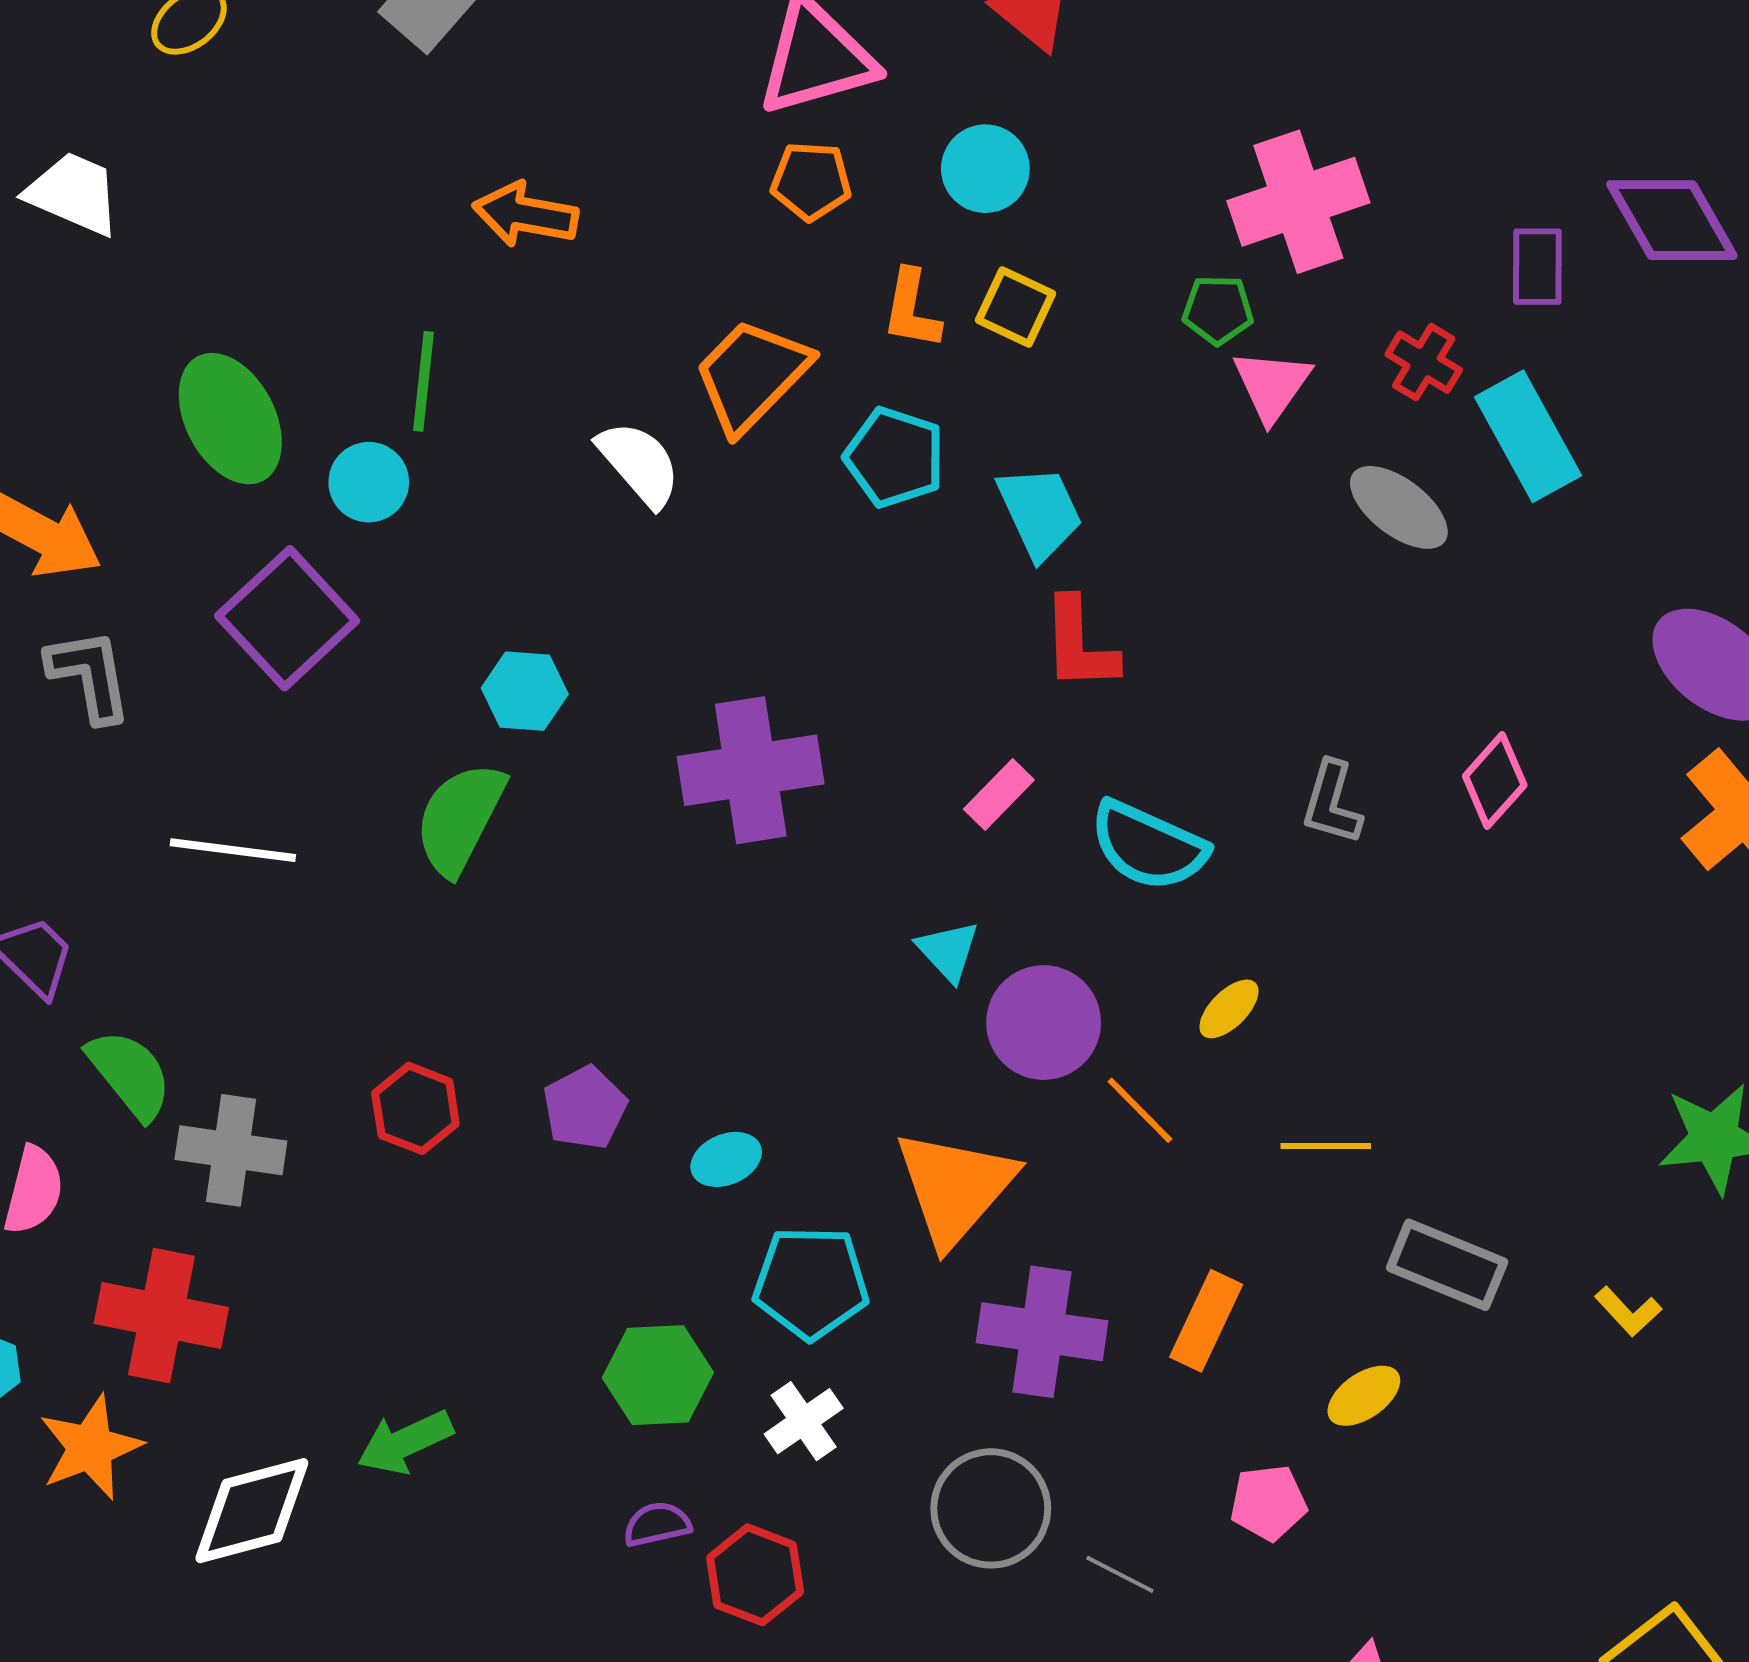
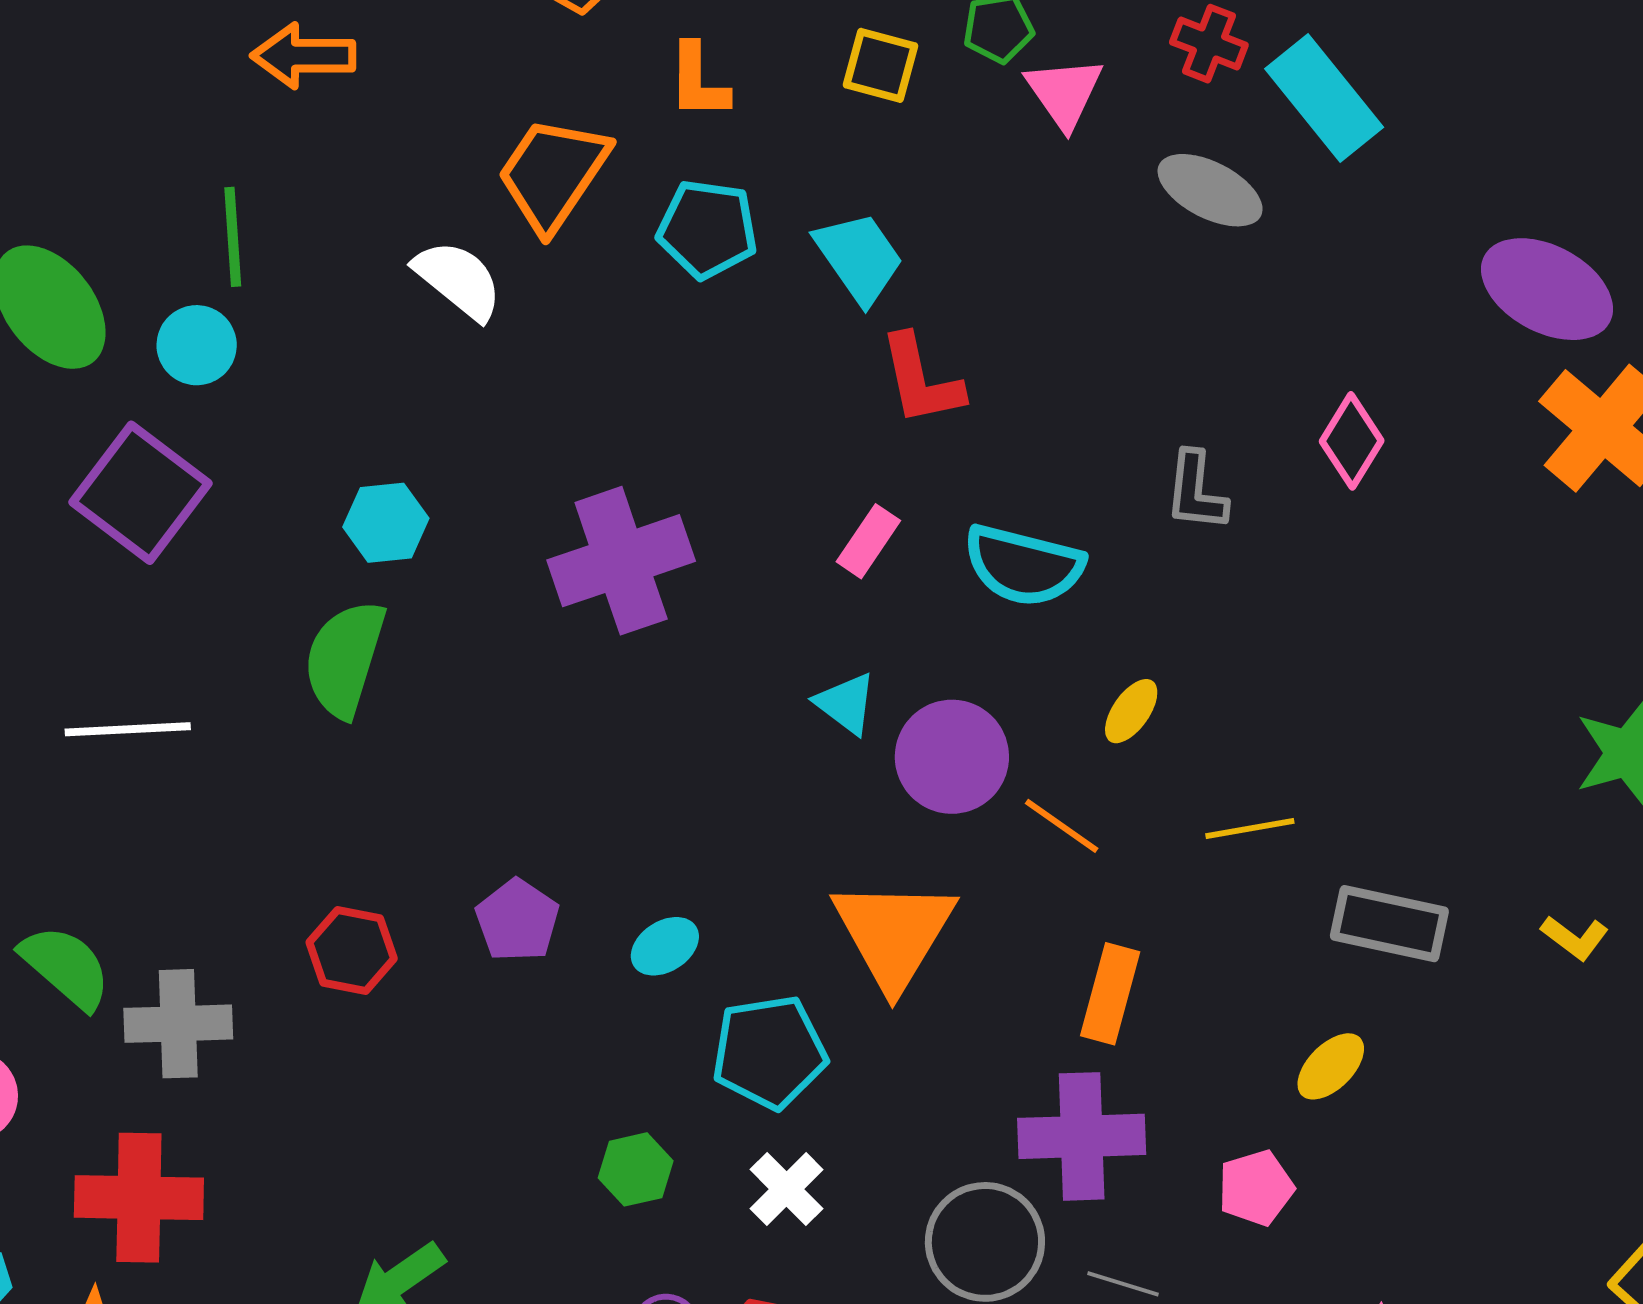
yellow square: (1015, 307) -> (880, 65), moved
orange rectangle: (1206, 1321) -> (1110, 994), moved
purple cross: (1042, 1332) -> (1082, 1136), moved
green hexagon: (658, 1375) -> (636, 1169), size x0.7

